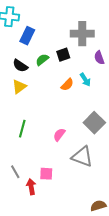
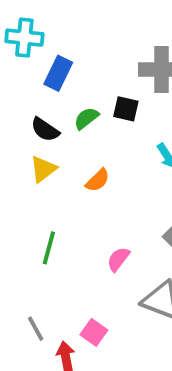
black square: (63, 55) -> (126, 109), turned 32
orange semicircle: (67, 85) -> (98, 180), moved
pink square: (46, 174) -> (94, 332), turned 32

